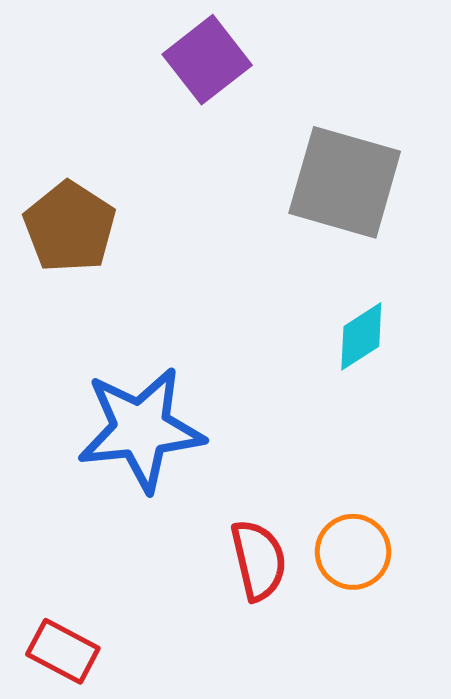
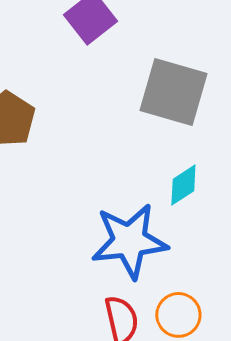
blue star: (141, 429) -> (129, 241), moved

